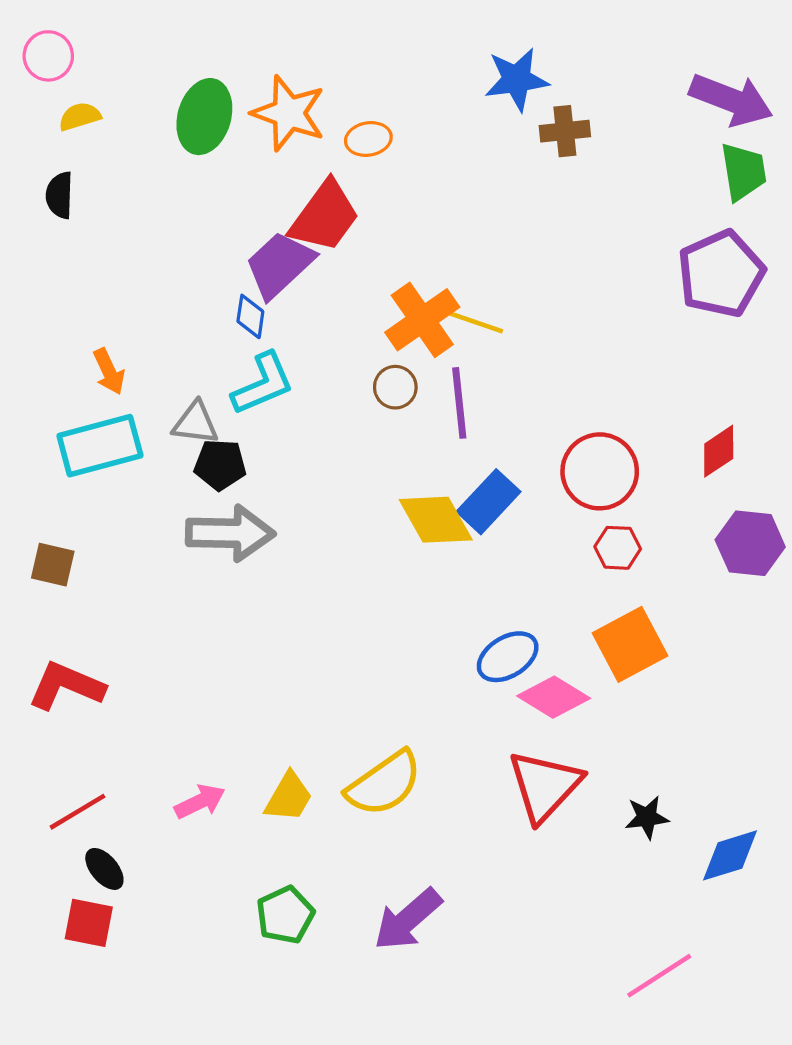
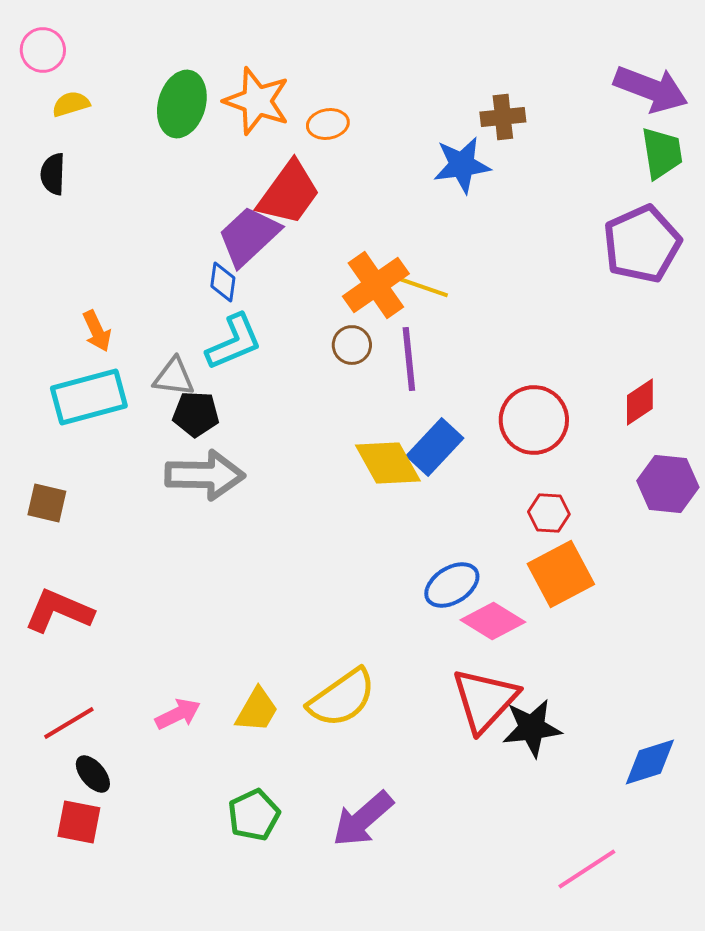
blue star: (517, 79) -> (462, 165), moved
red hexagon: (618, 548) -> (549, 513), moved
black star: (647, 817) -> (532, 728), moved, size x1.5

